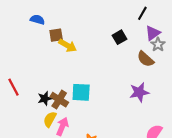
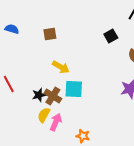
blue semicircle: (37, 20) -> (12, 29), moved
yellow arrow: (68, 46) -> (61, 67), moved

